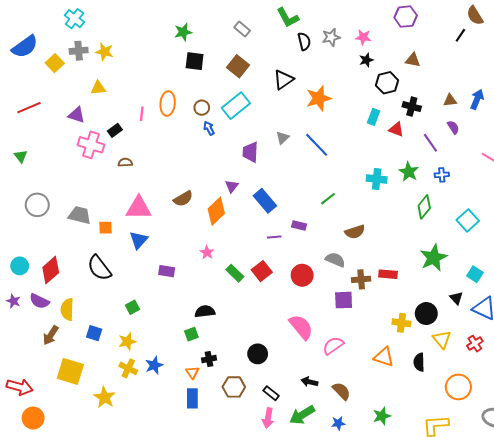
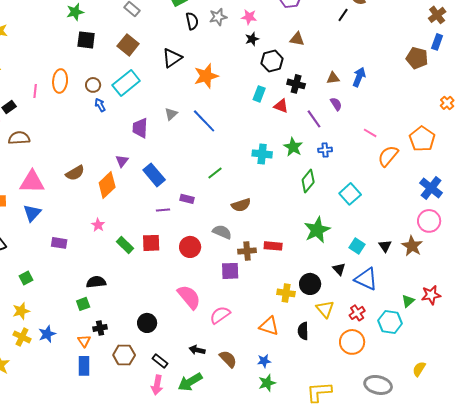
brown semicircle: (125, 162) -> (19, 138), size x1.5
red square: (262, 271) -> (151, 243), turned 36
orange circle: (458, 387) -> (352, 342), moved
blue star: (338, 423) -> (264, 361), moved

